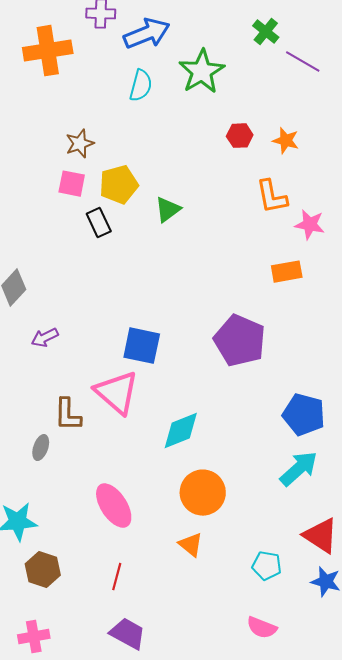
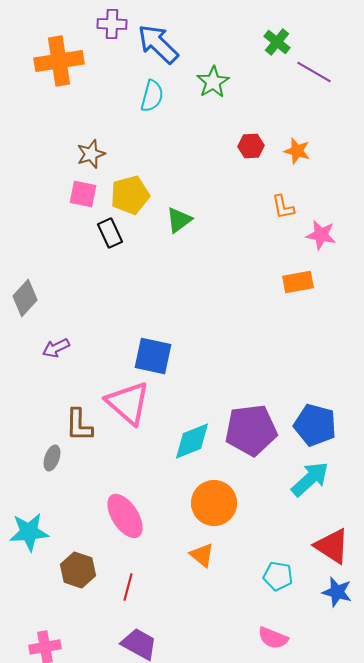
blue arrow: (147, 34) -> (158, 44), turned -114
green star: (202, 72) -> (213, 82), size x0.7
orange L-shape: (272, 197) -> (283, 207), size x0.7
purple pentagon: (240, 341) -> (251, 430), moved, turned -30
brown hexagon: (43, 570) -> (78, 570), moved

